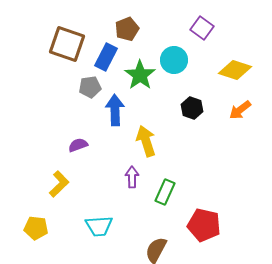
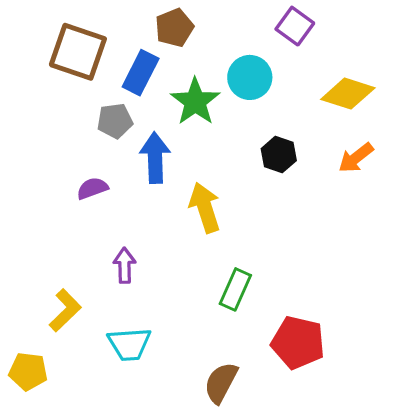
purple semicircle: (78, 145) -> (92, 188), moved
purple arrow: (132, 177) -> (125, 265), moved
yellow L-shape: (59, 184) -> (65, 310), moved
yellow pentagon: (36, 228) -> (28, 371), moved

